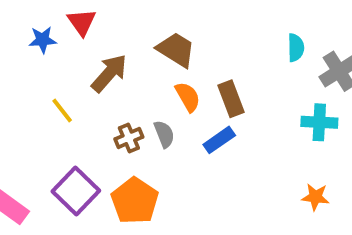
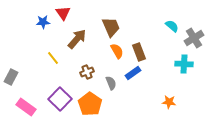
cyan semicircle: (296, 48) -> (172, 26), turned -48
brown trapezoid: (176, 50) -> (111, 27), turned 35
gray semicircle: (164, 134) -> (111, 83), moved
orange star: (315, 197) -> (169, 102), moved

